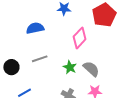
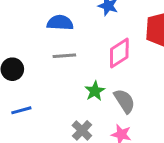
gray line: (40, 59) -> (64, 56), moved

